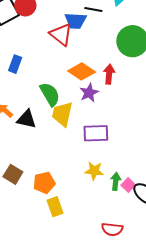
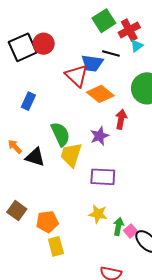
orange diamond: (82, 71) -> (100, 94), moved

